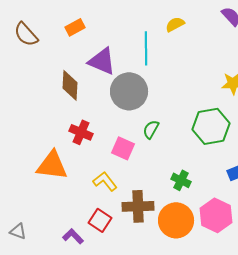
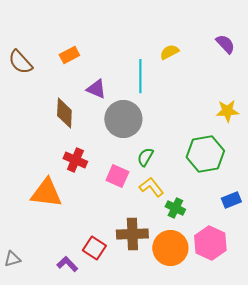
purple triangle: (102, 61) -> (96, 89), size x0.7
yellow L-shape: (105, 181) -> (151, 187), moved
gray triangle: (18, 231) -> (12, 259), turned -36

